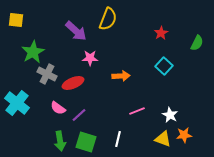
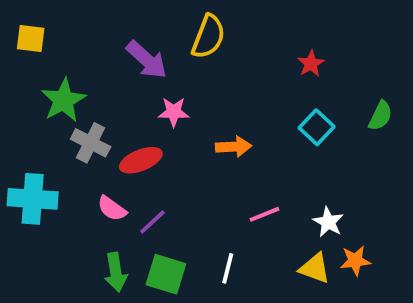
green semicircle: (197, 43) -> (380, 116), moved
cyan cross: (17, 103) -> (33, 199), turned -35

